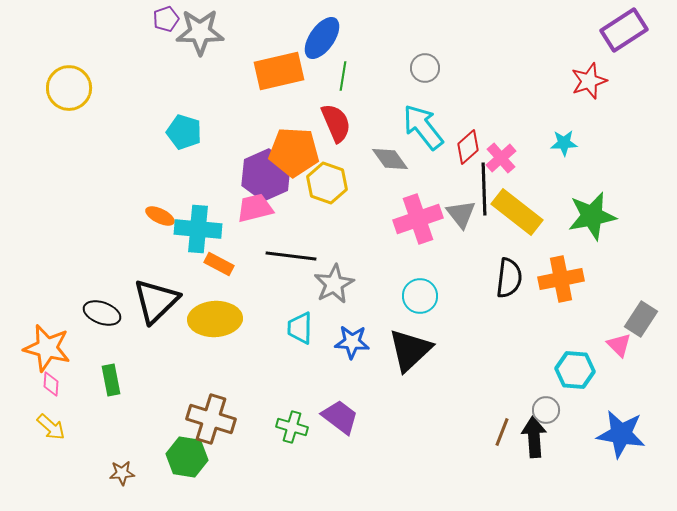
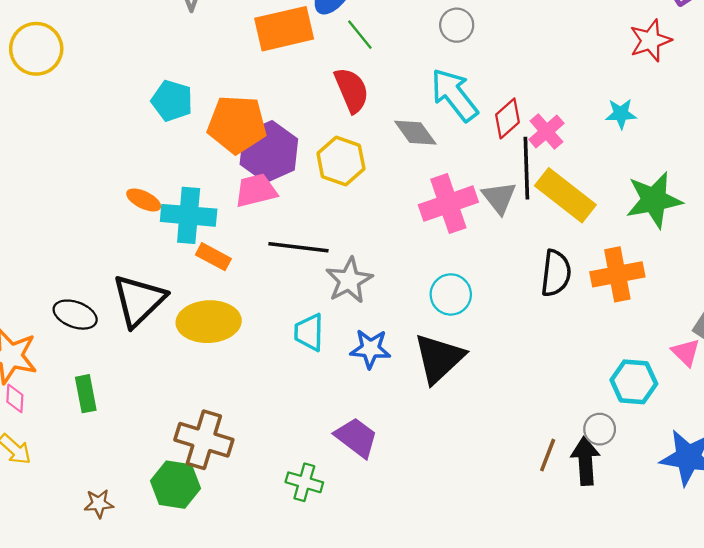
green line: (343, 76) -> (360, 35), turned -48
orange pentagon: (294, 152) -> (237, 124), moved
green cross: (292, 427) -> (304, 482), moved

